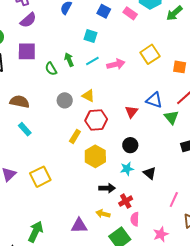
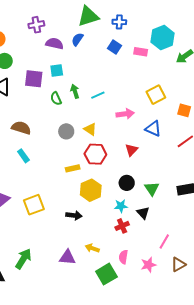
pink rectangle: (130, 13) -> (141, 52), turned -32
purple semicircle: (28, 20) -> (54, 44), moved, turned -132
cyan square: (90, 36) -> (57, 71), moved, turned -32
pink arrow: (116, 64) -> (125, 114), moved
blue triangle: (154, 100) -> (153, 129), moved
green triangle: (171, 117) -> (152, 189), moved
yellow rectangle: (75, 136) -> (73, 168), turned 40
black arrow: (107, 188) -> (74, 215), moved
red cross: (126, 201) -> (122, 226), moved
pink star: (161, 234) -> (148, 265), moved

